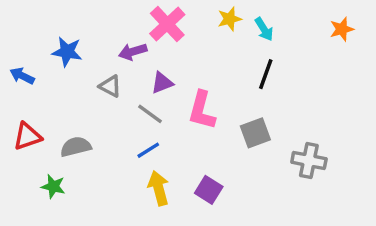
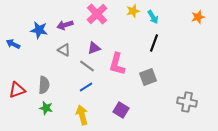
purple arrow: (133, 52) -> (65, 25), moved
red triangle: (27, 136) -> (17, 90), moved
gray semicircle: (76, 147) -> (44, 85), turned 108
gray cross: (309, 161) -> (187, 102), moved
green star: (53, 186) -> (46, 108), moved
yellow arrow: (159, 188) -> (82, 115), moved

